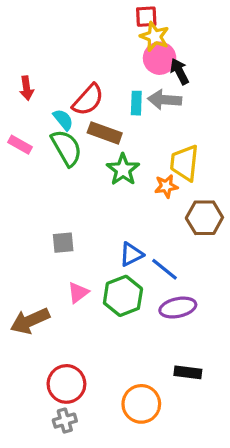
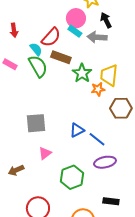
pink circle: (160, 58) -> (76, 18), moved
cyan rectangle: (136, 103) -> (75, 31), moved, turned -56
green star: (123, 170) -> (82, 73), moved
gray square: (63, 243) -> (36, 123), size x1.5
green hexagon: (123, 296) -> (72, 177), moved
brown arrow: (30, 321) -> (16, 170), size x0.7

